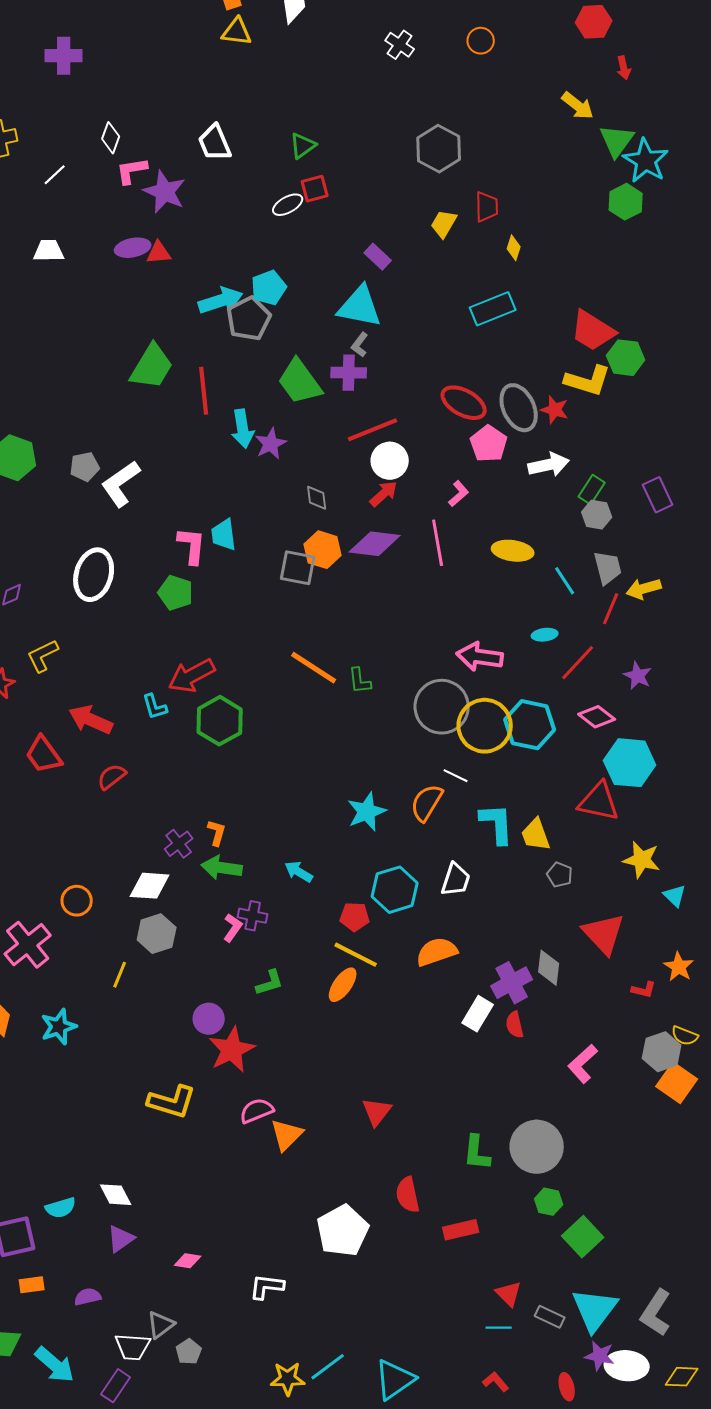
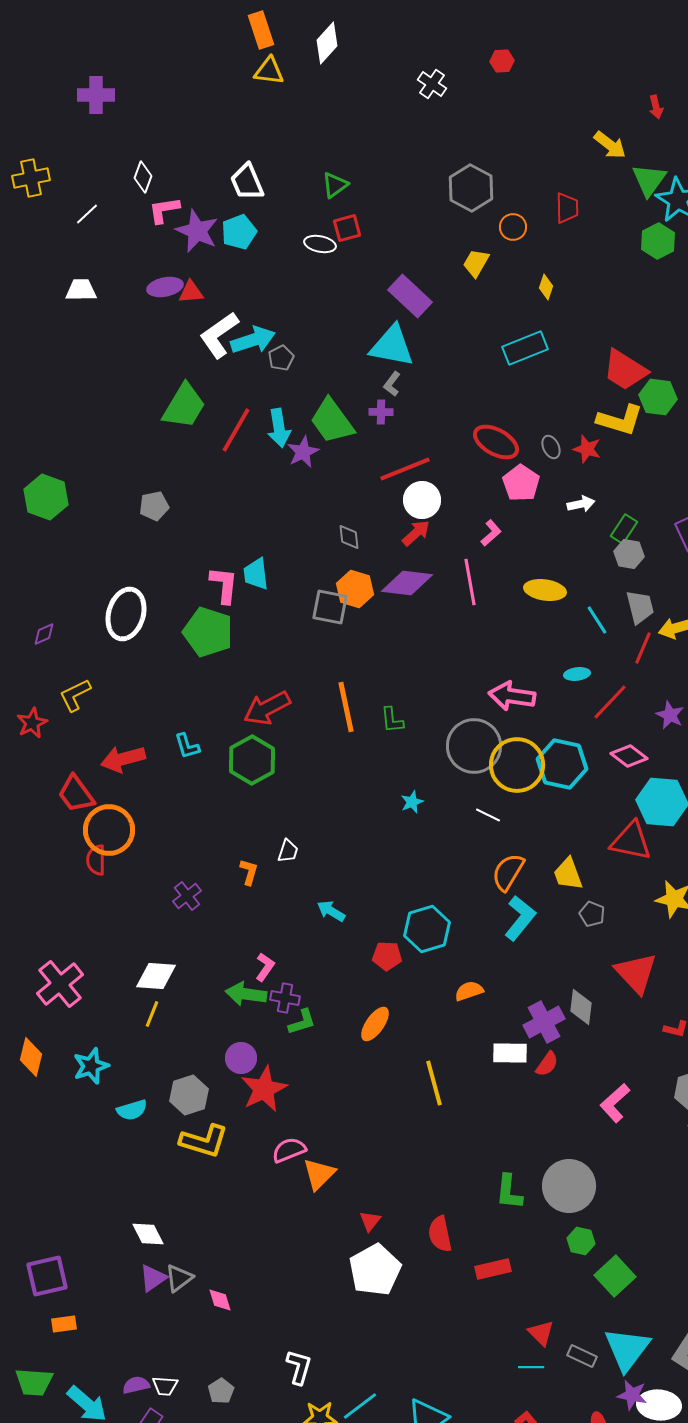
red hexagon: (594, 22) -> (502, 61), moved, size x0.7
orange circle: (481, 41) -> (513, 227), moved
white ellipse: (288, 205) -> (320, 244), turned 40
red trapezoid: (487, 207) -> (567, 208), moved
purple rectangle: (378, 257) -> (410, 296), size x1.6
cyan pentagon: (269, 288) -> (239, 232), moved
gray pentagon: (249, 319) -> (281, 358), size x0.6
purple cross: (349, 373) -> (381, 412), size x0.7
red line: (204, 391) -> (236, 430), turned 36
gray ellipse: (519, 408) -> (551, 447), size x0.5
cyan arrow: (243, 429) -> (279, 428), moved
purple star: (271, 444) -> (303, 452), moved
white arrow: (549, 465) -> (581, 504), size x0.7
gray pentagon: (85, 467) -> (154, 506), moved
white L-shape: (121, 484) -> (219, 335), moved
green pentagon: (176, 593) -> (208, 632), size x1.4
orange line: (314, 668) -> (346, 707), turned 45
red arrow: (192, 676) -> (267, 708), moved
red arrow: (91, 720) -> (123, 759), turned -39
red semicircle: (112, 777) -> (96, 860), moved, turned -52
orange semicircle: (427, 803) -> (508, 872), moved
cyan star: (367, 812) -> (412, 802), moved, size x0.6
cyan L-shape: (497, 824) -> (520, 918), moved, turned 42
purple cross: (179, 844) -> (187, 896), moved
green arrow: (222, 868) -> (246, 994), moved
white trapezoid: (456, 880) -> (288, 851), moved, size x0.7
white diamond: (150, 886) -> (156, 976), moved
orange circle: (77, 901) -> (109, 830), moved, size x1.6
purple cross: (253, 916) -> (285, 998), moved
gray hexagon: (157, 934) -> (189, 1095), moved
orange semicircle: (437, 952) -> (469, 991), size x0.7
yellow line: (356, 955) -> (434, 1083), moved, turned 48
white rectangle: (478, 1014) -> (510, 1053), turned 60
red semicircle: (515, 1025) -> (547, 1064), turned -132
red triangle: (377, 1112) -> (370, 1221), moved, size x0.7
cyan semicircle: (61, 1208) -> (132, 1110), moved
pink diamond: (188, 1261) -> (220, 1300), turned 64
white L-shape: (267, 1287) -> (299, 1367), moved, turned 99
purple semicircle: (88, 1297) -> (136, 1385), moved
gray triangle: (161, 1325) -> (179, 1278), moved
white trapezoid: (133, 1347) -> (165, 1386), size x0.7

